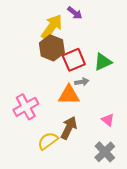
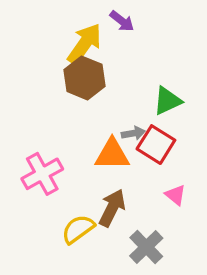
red square: (74, 60) -> (156, 145), moved, turned -35
gray cross: (105, 152) -> (146, 247), moved

